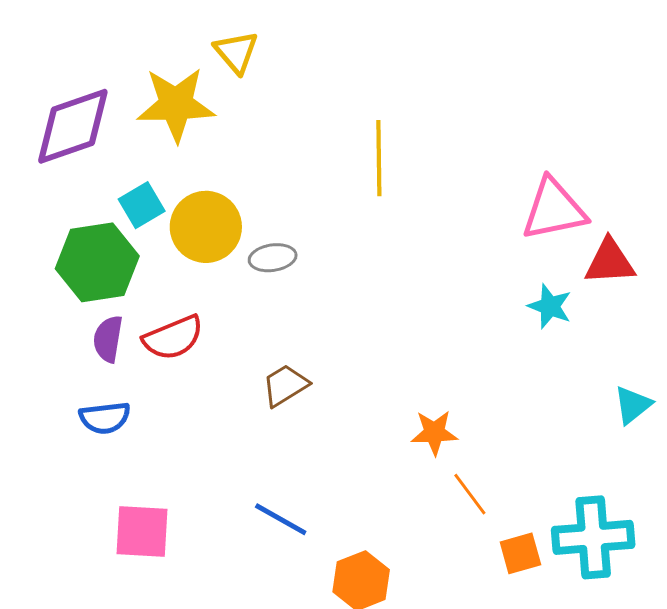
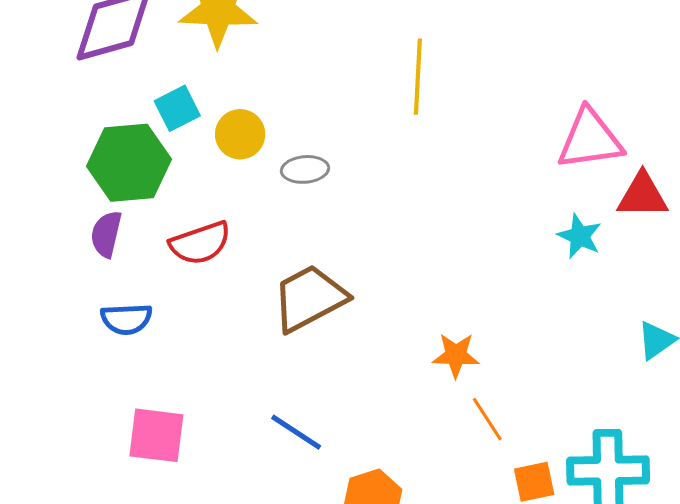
yellow circle: (206, 227) -> (240, 134), size x0.7
purple semicircle: (108, 339) -> (106, 234), moved
brown trapezoid: (285, 385) -> (309, 298), size x1.6

